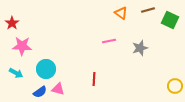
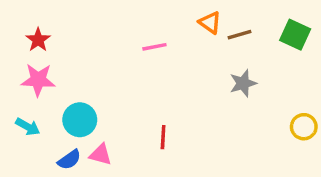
brown line: (148, 10) -> (240, 35), moved
red star: (12, 23) -> (38, 40), moved
pink line: (109, 41) -> (154, 47), moved
yellow circle: (175, 86) -> (304, 127), moved

